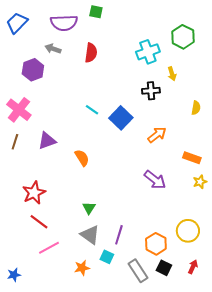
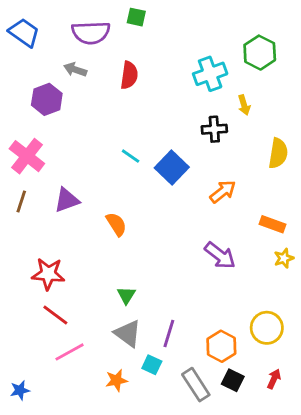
blue trapezoid: (17, 23) -> (24, 33), turned 80
yellow semicircle: (196, 108) -> (278, 153), size x1.5
red star: (34, 193) -> (48, 274), turned 30

